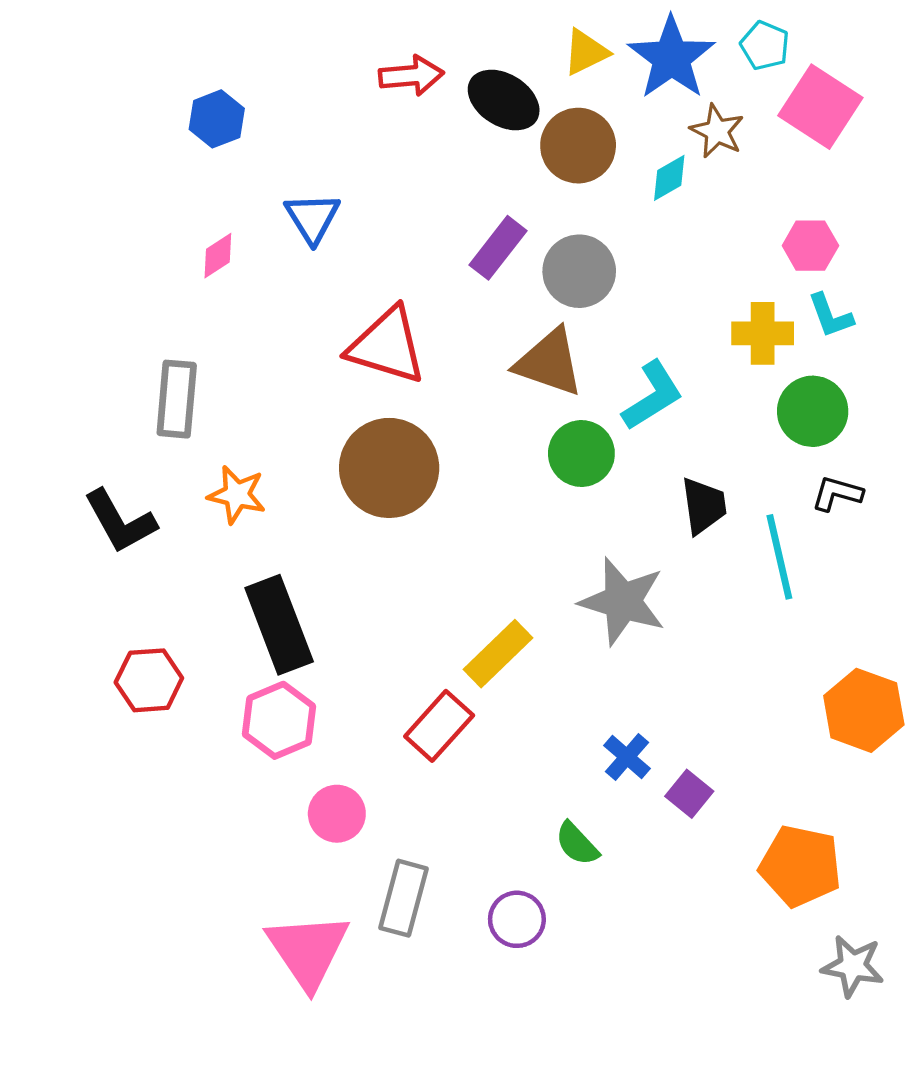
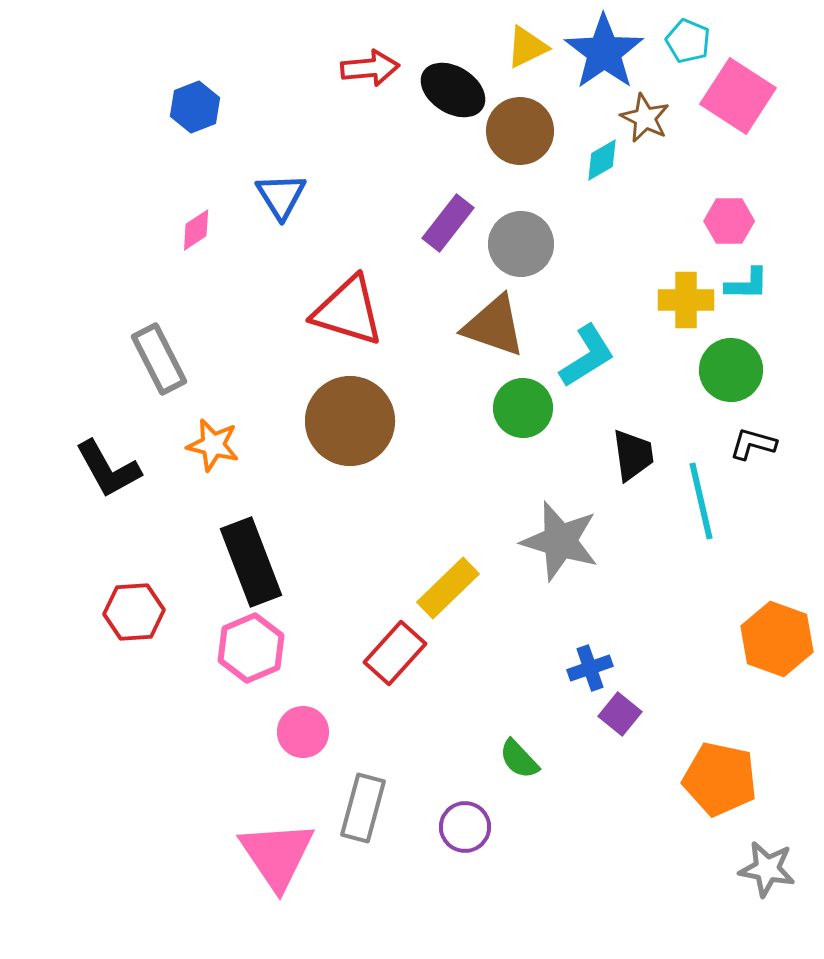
cyan L-shape: (830, 316) -> (747, 284), turned -69
gray rectangle: (177, 399) -> (159, 359), turned -32
blue cross: (627, 757) -> (590, 668), moved, turned 30

